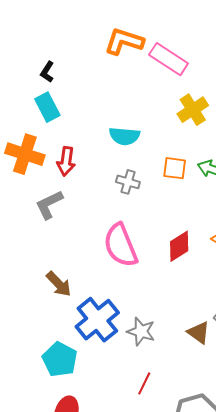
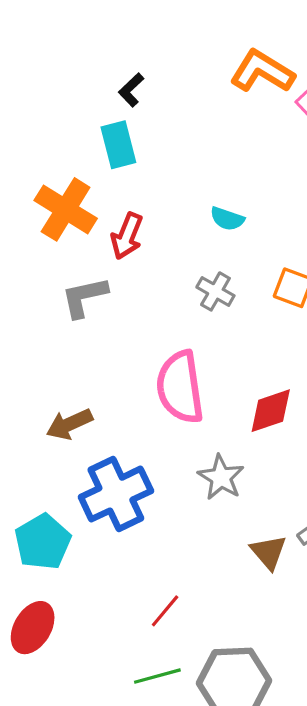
cyan semicircle: (124, 136) -> (227, 219), size x0.7
brown arrow: (59, 284) -> (69, 424), turned 96
gray star: (141, 331) -> (221, 477), moved

